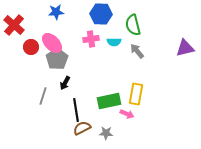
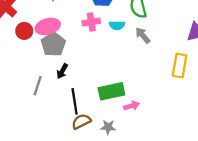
pink ellipse: (52, 43) -> (48, 26), turned -60
yellow rectangle: (136, 94) -> (180, 66), moved
pink arrow: (127, 114) -> (132, 106), turned -40

